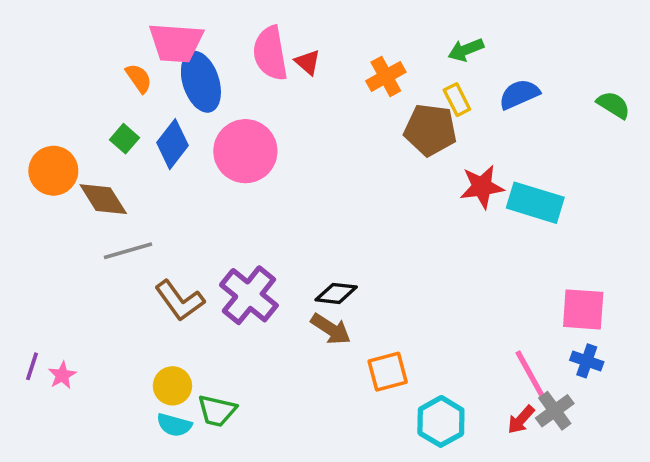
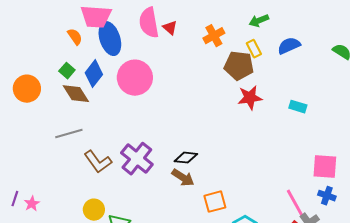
red star: (482, 187) -> (250, 98), moved
brown diamond: (103, 199) -> (76, 94), moved
cyan rectangle: (535, 203) -> (298, 107), size x0.6

